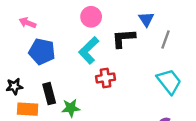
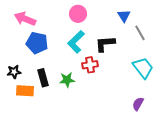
pink arrow: (28, 23) -> (25, 19), size x1.5
black L-shape: (123, 38) -> (105, 44), moved
gray line: (165, 40) -> (140, 33), turned -49
green star: (71, 108) -> (67, 80), moved

